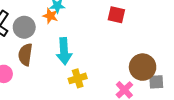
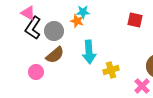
brown semicircle: (25, 55) -> (55, 55), turned -138
yellow cross: (78, 78) -> (111, 70), moved

